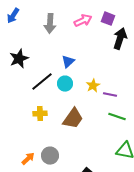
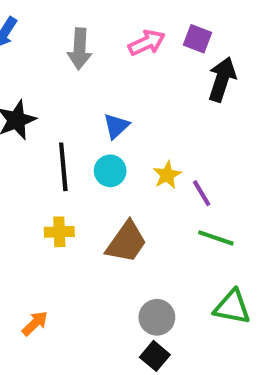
black line: (42, 82) -> (63, 167), turned -55
purple line: (110, 95) -> (202, 193), turned 48
gray circle: (50, 156) -> (157, 317), moved

